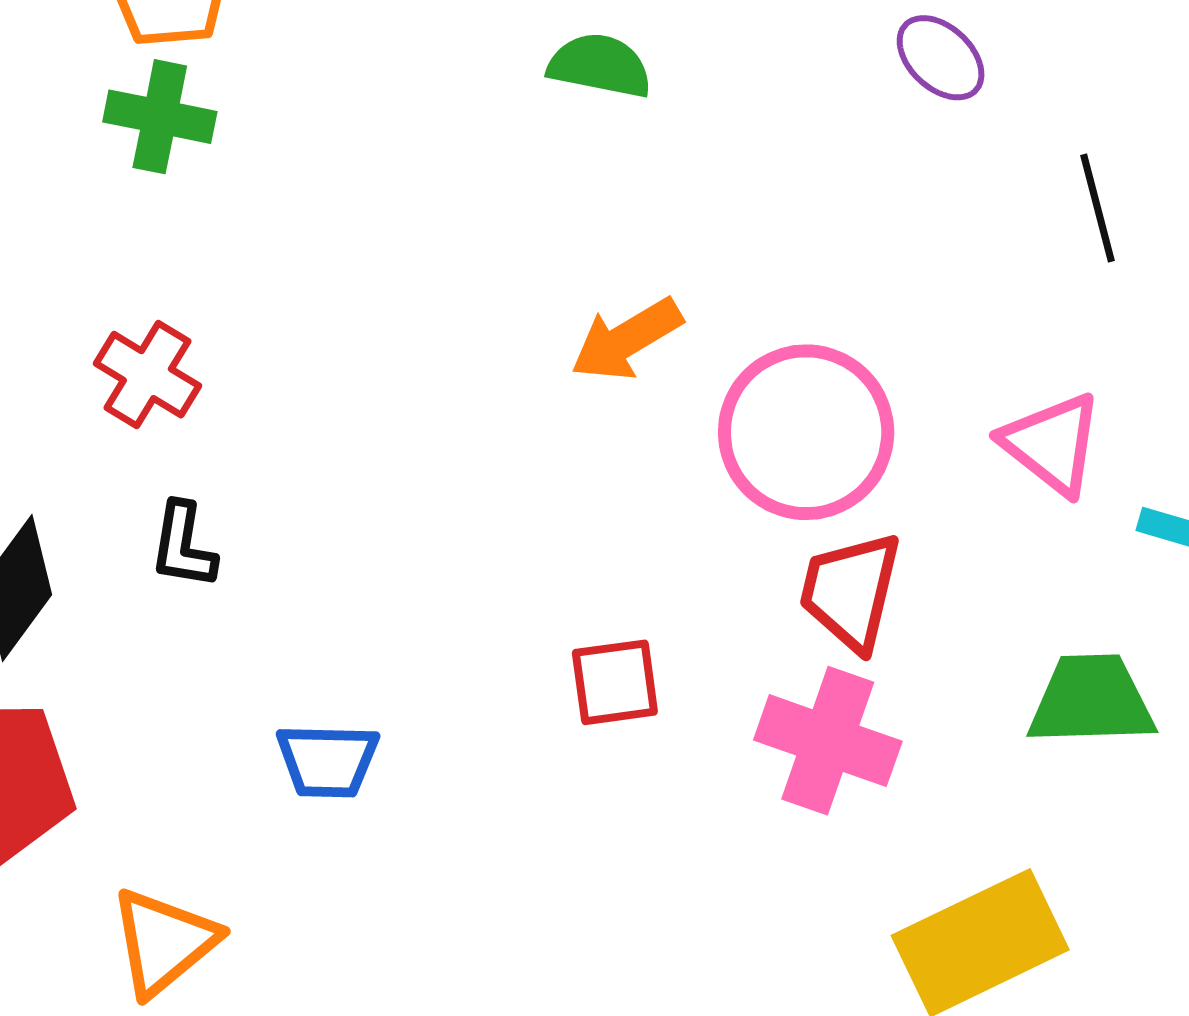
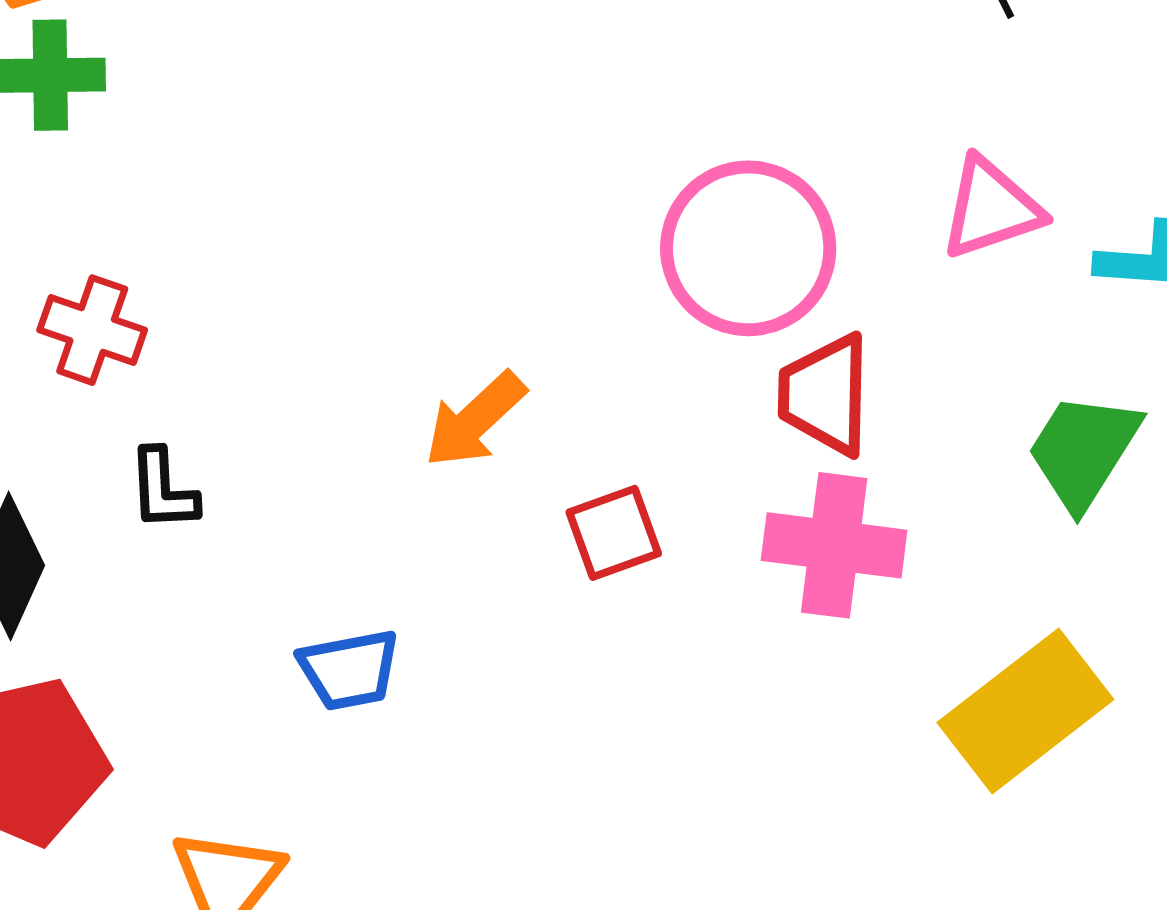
orange arrow: (627, 339) -> (475, 420), moved
pink triangle: (1052, 444) -> (991, 208), turned -45
green trapezoid: (1091, 700) -> (1083, 451), turned -44

